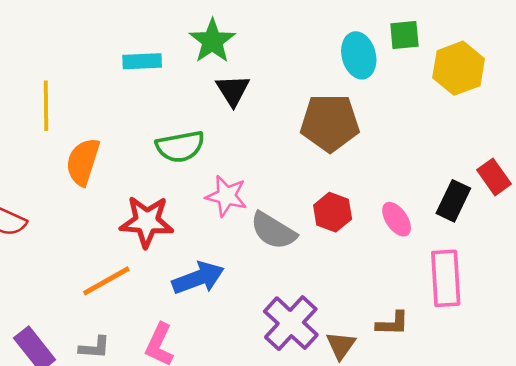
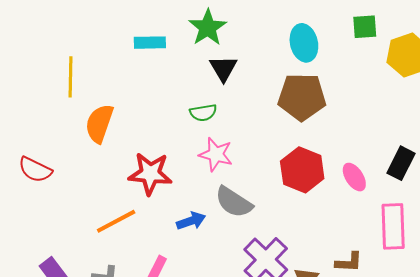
cyan ellipse: (359, 55) -> (304, 43), moved
green semicircle: (180, 147) -> (203, 113), moved, size x0.7
red hexagon: (333, 212) -> (302, 170), size x1.4
gray semicircle: (273, 231) -> (234, 202), moved
blue arrow: (198, 278) -> (191, 221), size x0.7

